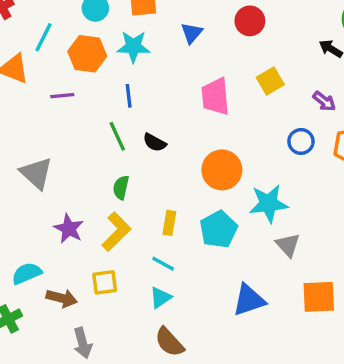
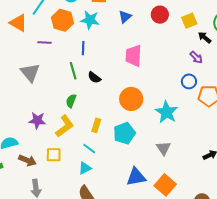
yellow square: (270, 81) -> (189, 21), moved
purple arrow: (324, 101) -> (196, 57), moved
blue circle: (301, 141) -> (189, 81), moved
gray triangle: (36, 173) -> (30, 73), moved
cyan star: (269, 204) -> (166, 112), moved, turned 30
purple star: (69, 229) -> (37, 120), turned -30
orange square: (319, 297) -> (165, 185), moved, turned 35

